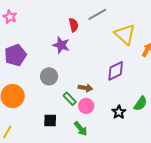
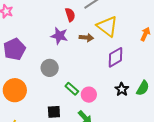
yellow triangle: (125, 34) -> (107, 26), moved
brown arrow: (85, 88) -> (86, 38), moved
black star: (119, 112) -> (122, 89), moved

